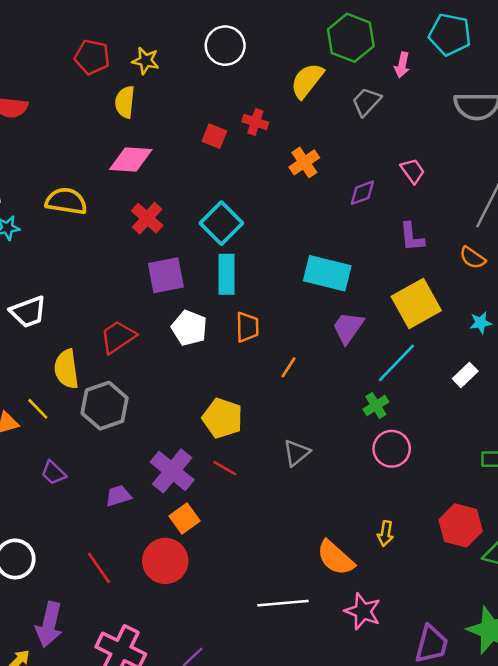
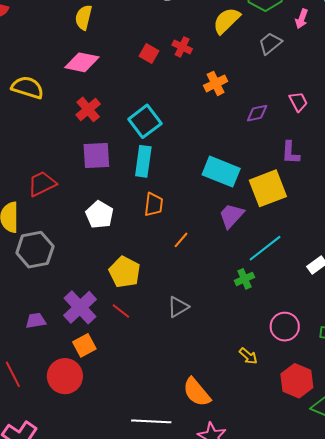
yellow square: (416, 304) -> (268, 188), moved
white pentagon: (189, 328) -> (99, 215), moved
red trapezoid: (118, 337) -> (42, 184), moved
pink circle: (392, 449) -> (285, 327), moved
yellow arrow: (385, 534) -> (248, 356), moved, turned -66

